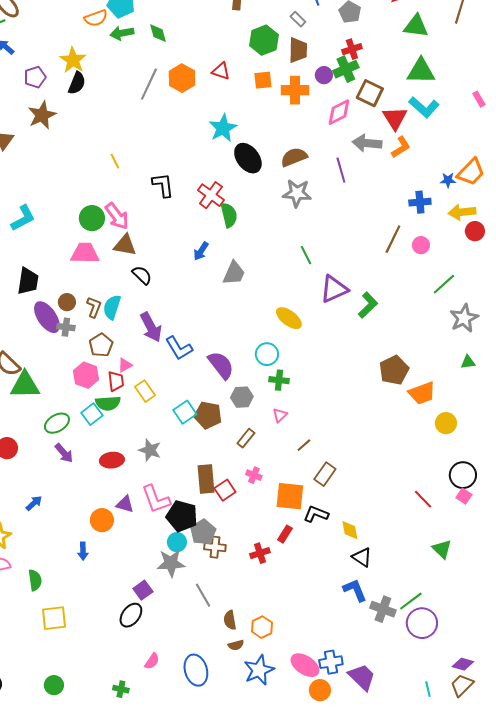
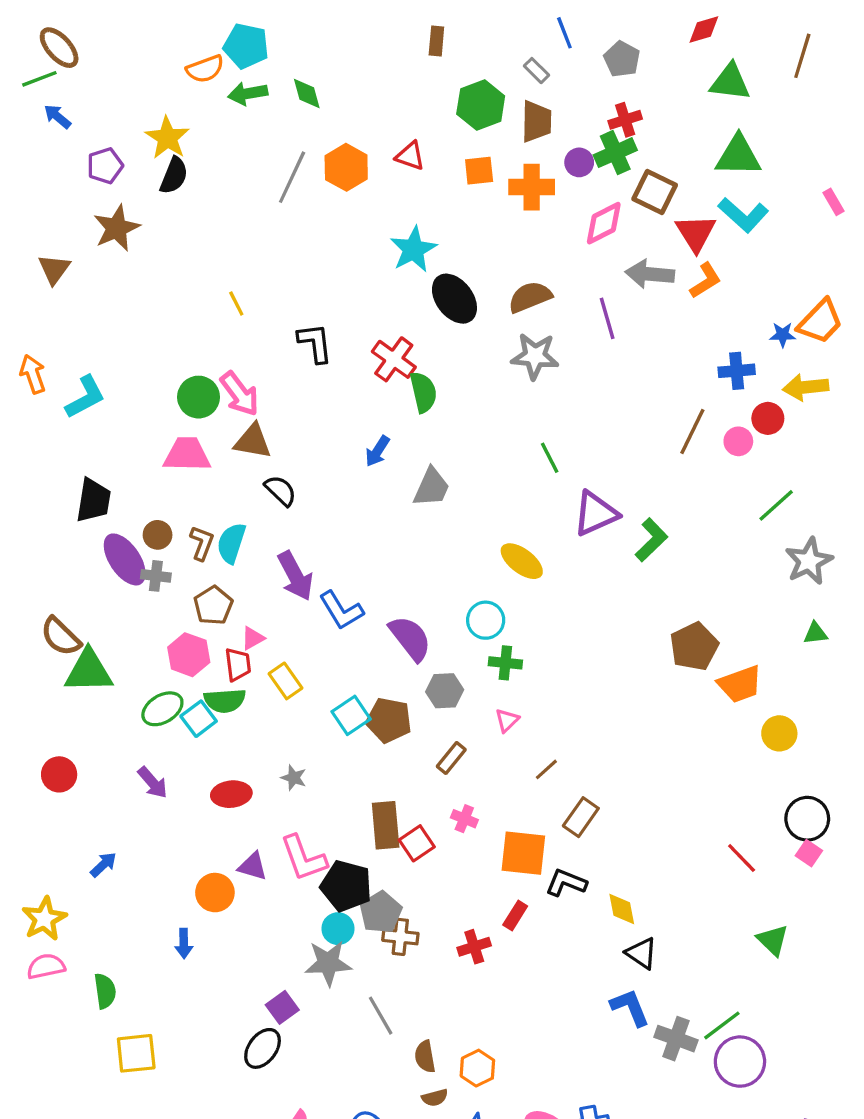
red circle: (475, 231) -> (768, 418), moved
green ellipse: (57, 423) -> (162, 709), moved
gray star: (150, 450) -> (294, 778), size x0.7

